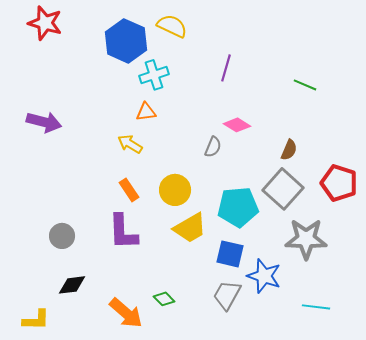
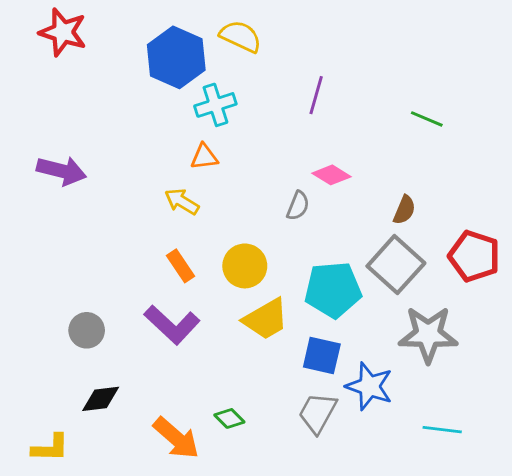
purple L-shape: (123, 232) -> (172, 325), turned -45

